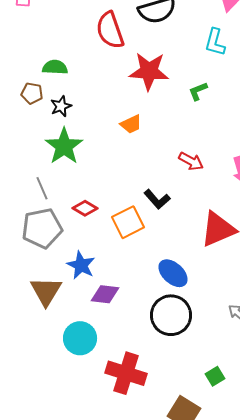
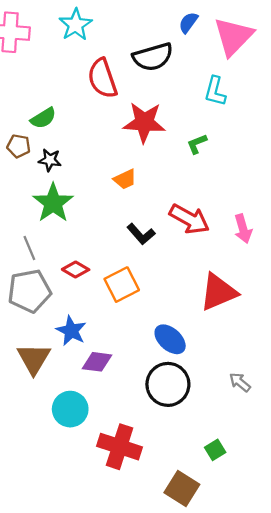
green semicircle: (55, 67) -> (43, 118), turned 145
black star: (61, 106) -> (50, 160), turned 30
red arrow: (191, 161) -> (189, 219), size x1.5
black L-shape: (157, 199) -> (141, 234), moved

